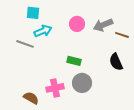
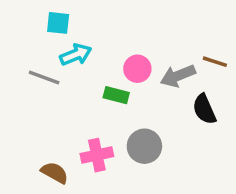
pink circle: (77, 24) -> (137, 69), moved
gray arrow: (103, 25) -> (178, 76), moved
green rectangle: (74, 61) -> (116, 95), moved

